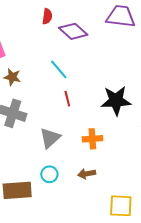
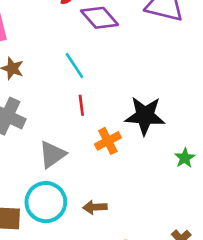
orange cross: (92, 139) -> (108, 141), moved, turned -30
cyan circle: (49, 174) -> (46, 202), size x1.8

